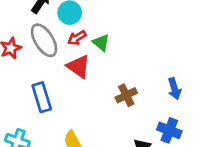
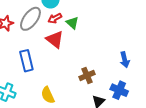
gray ellipse: (44, 40) -> (30, 19), turned 65
brown cross: (126, 95) -> (87, 75), moved

